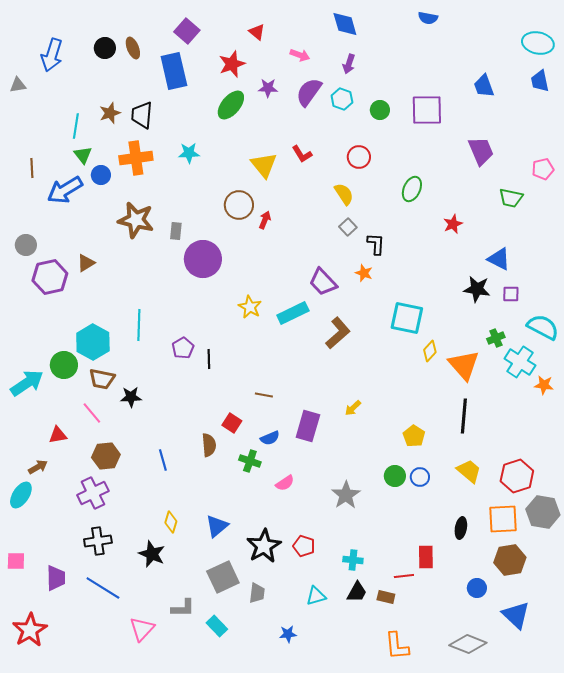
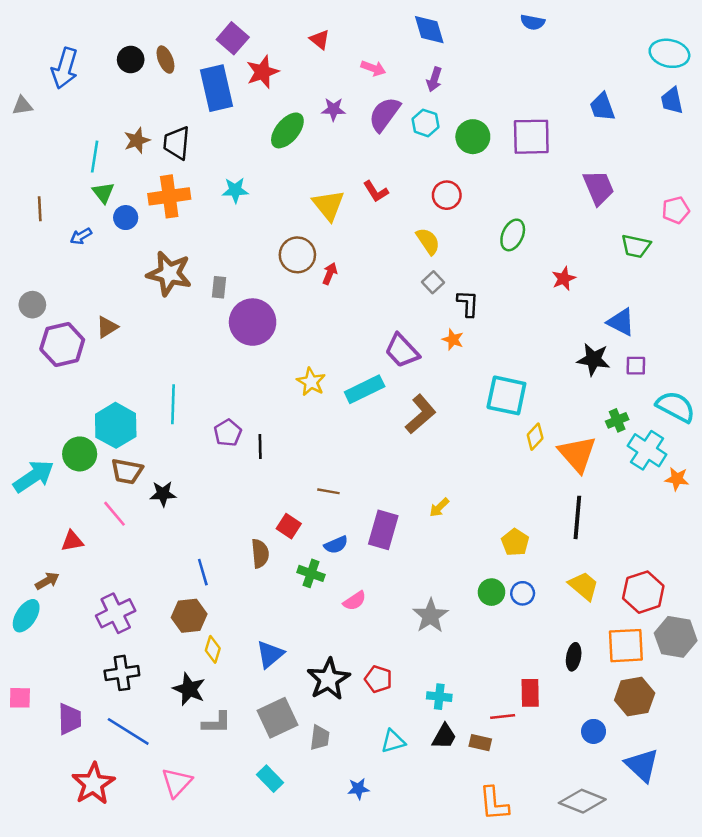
red star: (232, 64) -> (263, 72), moved
green circle: (380, 110) -> (473, 137), size x1.4
blue arrow: (65, 190) -> (81, 236), size x0.5
brown hexagon: (106, 456) -> (189, 616), moved
gray L-shape: (183, 608) -> (217, 723), moved
red star: (30, 630) -> (93, 784), moved

